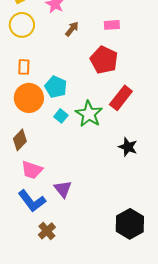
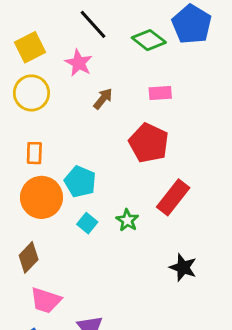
green star: (89, 114) -> (127, 220), size x0.6

